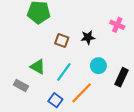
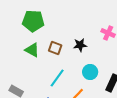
green triangle: (38, 67) -> (32, 50), moved

